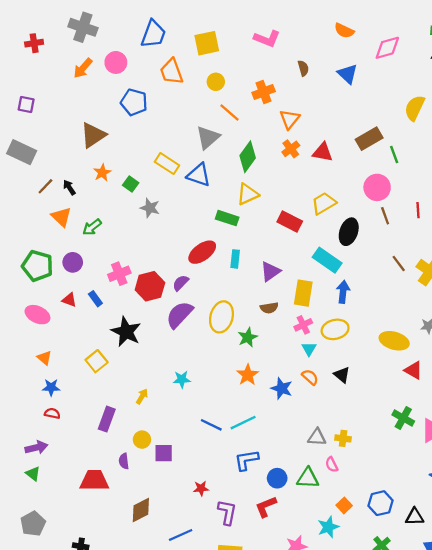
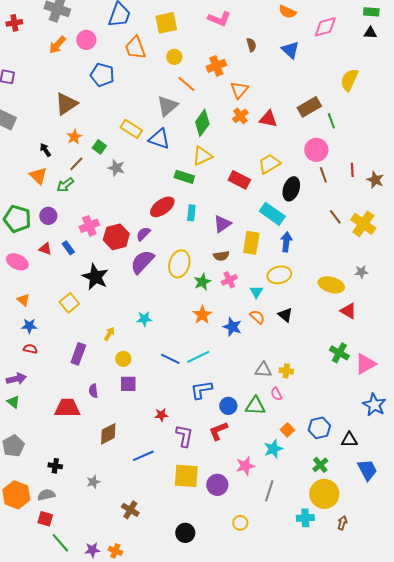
brown line: (45, 186) -> (76, 164), moved
pink cross: (303, 325) -> (229, 280), moved
yellow circle: (142, 440) -> (123, 359), moved

